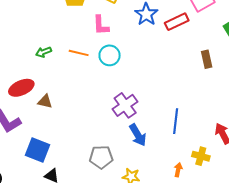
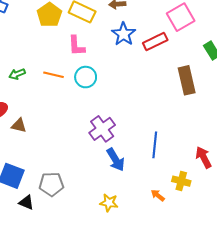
brown rectangle: (207, 59) -> (187, 80), size x1.5
gray pentagon: (101, 157) -> (51, 184), moved
orange arrow: (178, 170) -> (158, 195), turned -64

